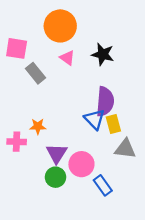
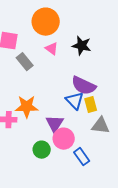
purple semicircle: (105, 102) -> (84, 86), turned 110
orange star: (38, 126) -> (27, 107), size x1.6
purple triangle: (57, 154) -> (55, 124), moved

